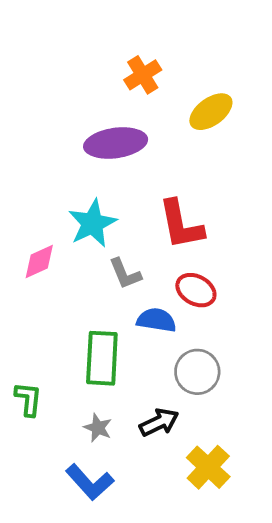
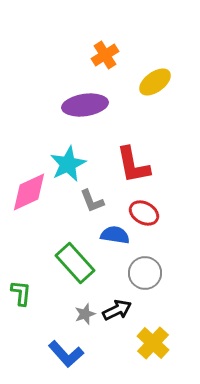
pink diamond: (39, 262) -> (29, 192), size x1.5
green rectangle: (102, 358) -> (75, 263), turned -45
gray star: (98, 428) -> (85, 314), moved, turned 30

